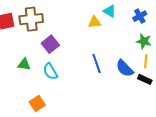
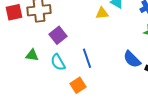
blue line: (97, 63) -> (87, 58), moved
orange square: (37, 104) -> (78, 85), moved

